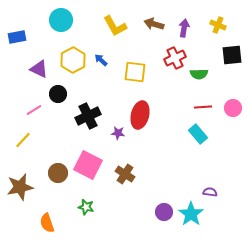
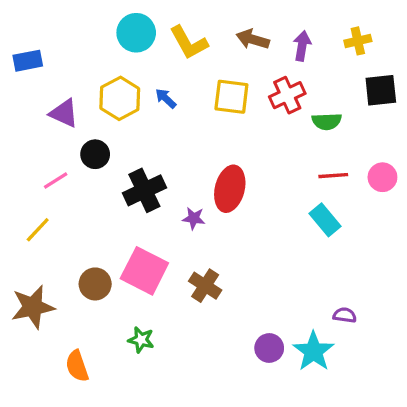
cyan circle: (61, 20) -> (136, 33), moved
yellow cross: (218, 25) -> (358, 41), turned -35
yellow square: (135, 72) -> (231, 97), moved

